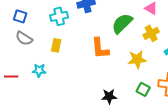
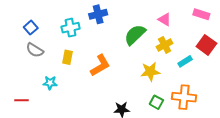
blue square: (20, 16) -> (31, 28), turned 32
orange L-shape: (100, 48) -> (100, 65), moved, turned -115
red line: (11, 76) -> (21, 100), moved

